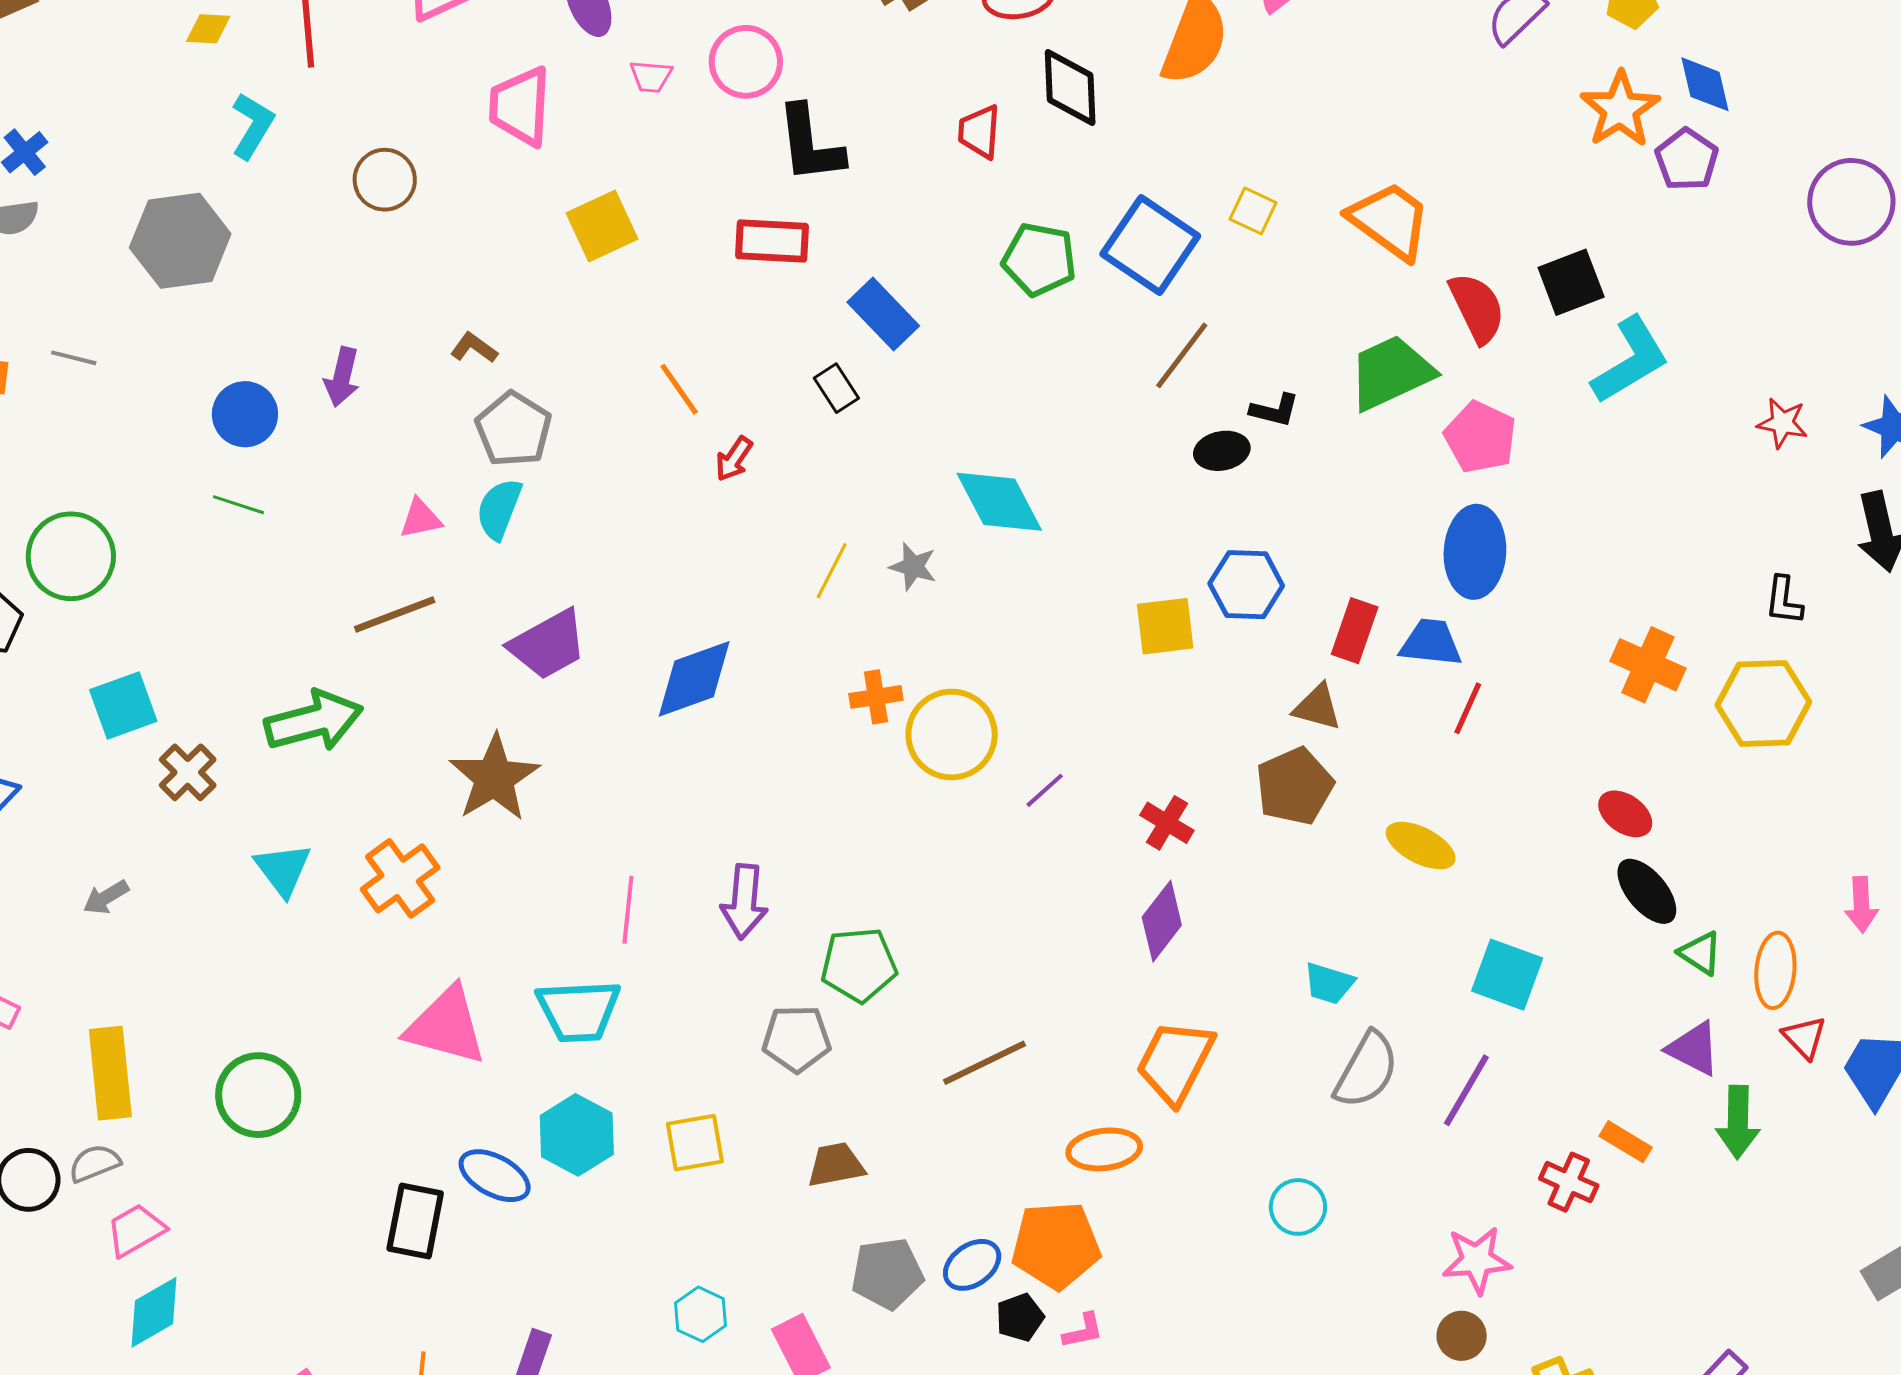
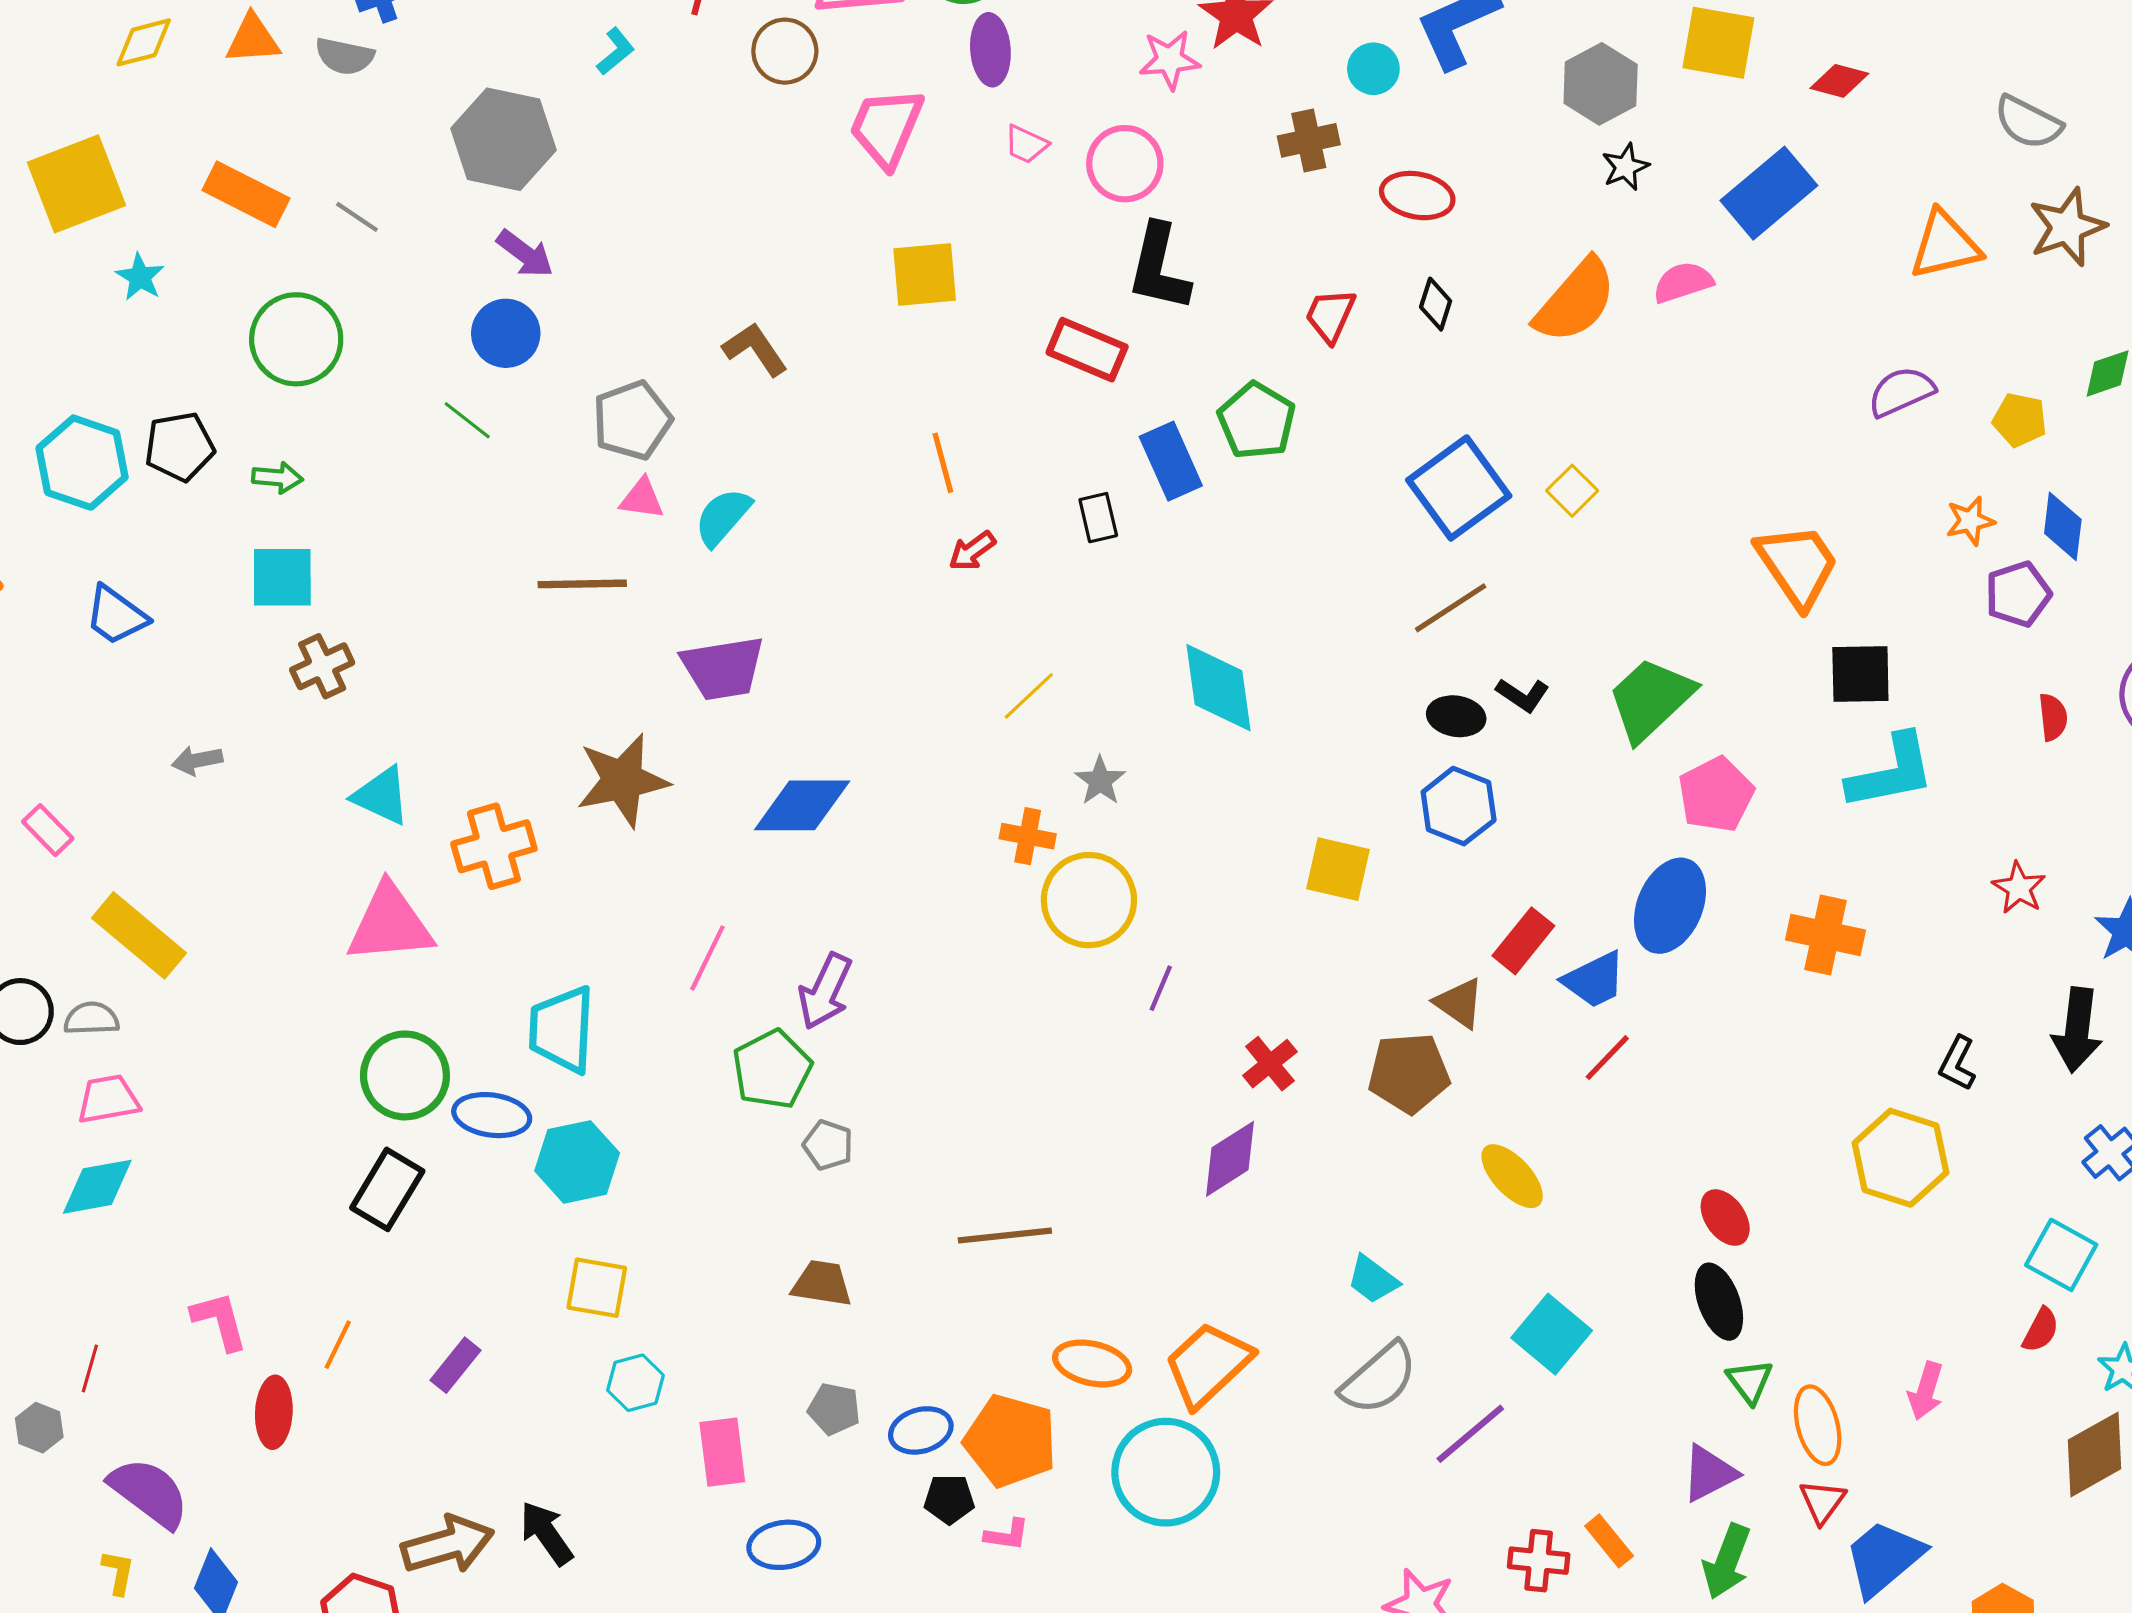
black diamond: (1070, 87) -> (1436, 304), size x0.6
orange star: (1620, 109) -> (1970, 521), size x0.6
cyan L-shape: (252, 126) -> (616, 51), size x0.7
brown circle: (385, 180) -> (785, 51), moved
orange trapezoid: (1390, 221) -> (1797, 565), moved
green pentagon: (1039, 259) -> (1257, 421), moved
red semicircle: (1477, 308) -> (2053, 717), moved, size x0.6
brown L-shape: (474, 348) -> (755, 349), size x1.4
green trapezoid: (1391, 373) -> (1651, 699), turned -38
purple arrow: (342, 377) -> (525, 254), moved, turned -86
gray pentagon: (514, 429) -> (632, 420), moved
green circle: (71, 556) -> (296, 339), moved
gray star: (913, 567) -> (1100, 781), moved
blue hexagon: (1246, 585) -> (1459, 806), moved
blue trapezoid: (1431, 643) -> (1594, 980), turned 128
orange cross: (1648, 665) -> (1826, 935), moved, turned -32
blue diamond: (694, 679) -> (802, 805), moved
green arrow: (314, 721) -> (277, 478), moved, size x0.5
purple line: (1045, 790) -> (1161, 988), turned -45
cyan triangle: (283, 869) -> (381, 796), turned -48
green pentagon: (859, 965) -> (772, 1069), moved, turned 30
orange ellipse: (1775, 970) -> (1818, 1425), turned -40
cyan trapezoid: (579, 1011) -> (562, 1029), moved, turned 76
pink triangle: (446, 1026) -> (390, 924), moved, turned -40
gray pentagon: (797, 1039) -> (828, 1145), size x0.7
purple triangle: (1694, 1049) -> (1709, 1473), turned 46
orange trapezoid: (1175, 1062) -> (1208, 1365), moved
yellow rectangle: (110, 1073) -> (139, 935), turned -64
green circle: (258, 1095) -> (405, 1075), moved
yellow square: (695, 1143) -> (597, 1288), moved
blue ellipse: (495, 1176) -> (492, 1115), moved, turned -40
red cross: (1569, 1182) -> (1539, 1561), turned -38
cyan circle: (1298, 1207) -> (1166, 1472), moved, size x1.8
gray pentagon: (887, 1274) -> (834, 1409), size x0.7

